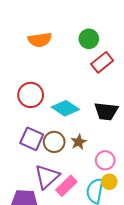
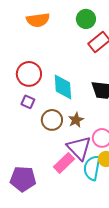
cyan diamond: (65, 108) -> (63, 87), turned 52
purple square: (32, 139) -> (28, 102), moved, size x0.6
purple triangle: (47, 177) -> (79, 148), moved, turned -32

